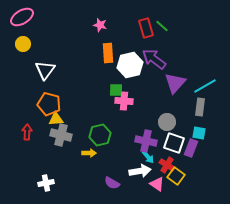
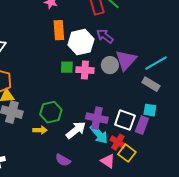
purple arrow: (154, 59) -> (105, 36), size x0.7
pink cross: (124, 101) -> (85, 70), moved
gray rectangle: (200, 107) -> (151, 84), turned -66
gray circle: (167, 122) -> (110, 65), moved
cyan arrow: (148, 157) -> (99, 134), size x1.5
white arrow: (140, 171) -> (76, 130), moved, turned -30

